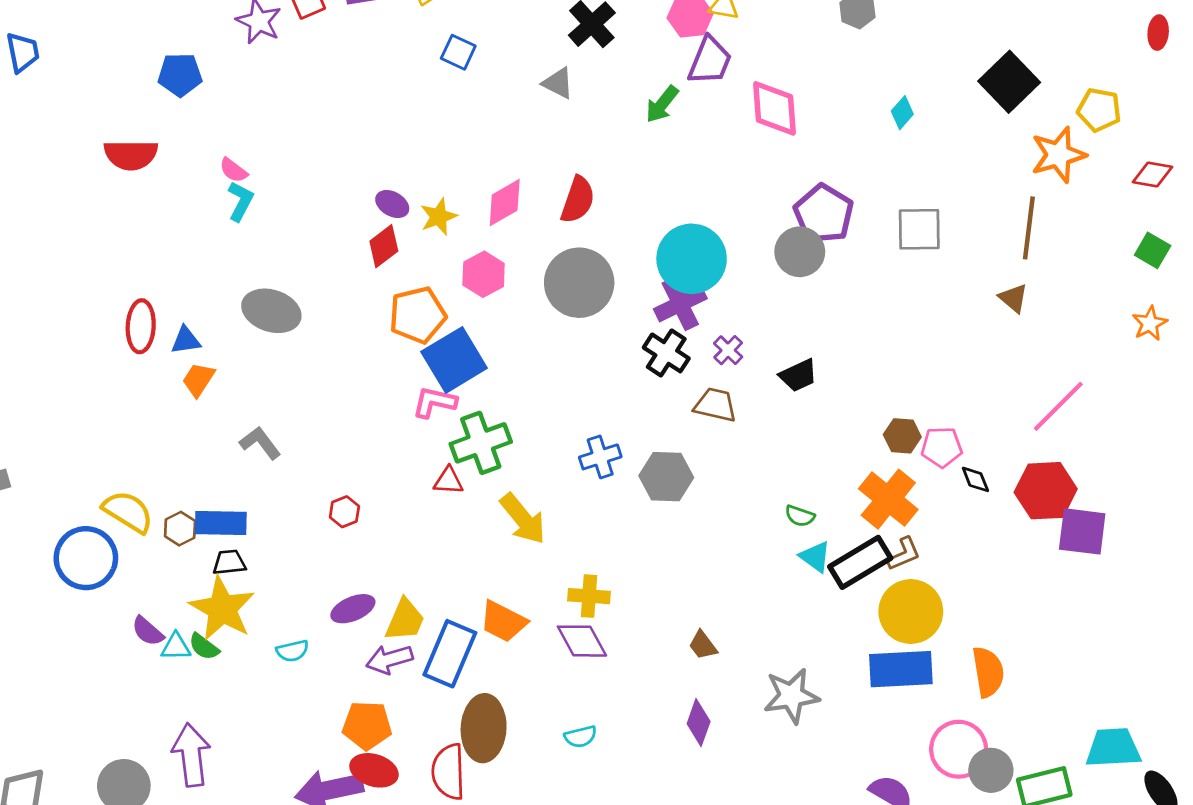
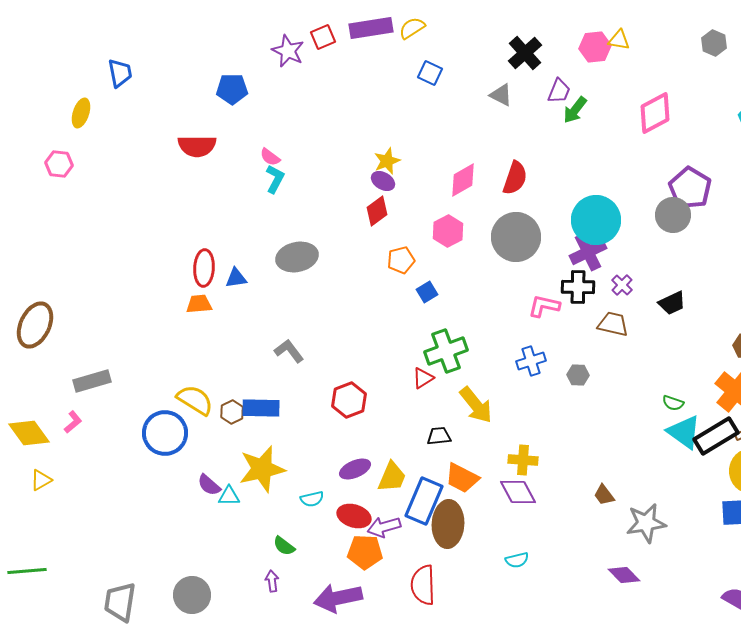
purple trapezoid: (710, 61) -> (559, 91), moved, size x0.7
pink diamond: (774, 108) -> (655, 113), turned 66
yellow star: (439, 217) -> (387, 161), moved
gray ellipse: (271, 311) -> (297, 257), turned -30
orange pentagon: (418, 315) -> (401, 260), size x0.7
black cross: (666, 353) -> (578, 287), turned -32
blue square: (454, 360) -> (427, 292), size x0.5
orange trapezoid: (198, 380) -> (199, 304), moved, turned 52
pink L-shape: (434, 402) -> (544, 306), moved
gray hexagon: (666, 477) -> (578, 375), size x0.6
red triangle: (448, 481) -> (423, 378), turned -35
red hexagon: (344, 512) -> (349, 400), size x1.6
cyan triangle: (815, 557) -> (684, 432), size x1.5
black trapezoid: (229, 562) -> (439, 436), moved
yellow star: (222, 609) -> (262, 469), turned 30
green semicircle: (204, 647) -> (284, 546), moved
purple arrow: (389, 659) -> (384, 527), moved
gray star: (791, 696) -> (646, 523), moved
purple diamond: (699, 723) -> (624, 575), moved, turned -64
brown ellipse: (484, 728) -> (448, 524), moved
purple arrow: (191, 755) -> (272, 581), moved, size x0.5
red ellipse: (374, 770) -> (354, 516), moved

